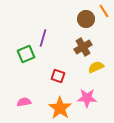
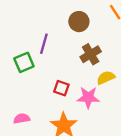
brown circle: (86, 19) -> (79, 22), moved
pink star: (87, 98) -> (88, 97), moved

